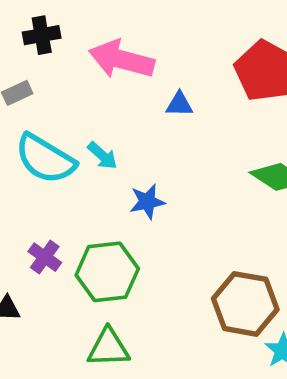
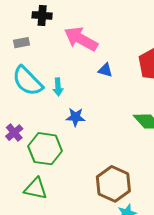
cyan arrow: (102, 156) -> (58, 87), turned 30

